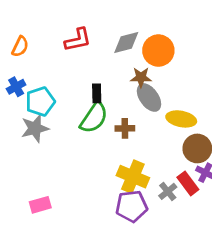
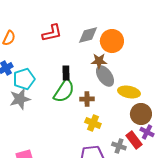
yellow cross: (133, 177) -> (93, 123), moved, size x0.7
gray cross: (168, 191) -> (119, 146), turned -32

